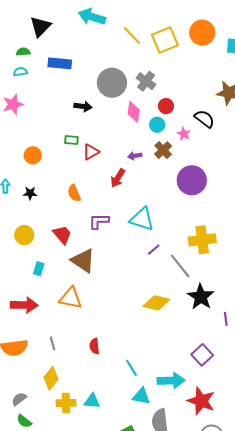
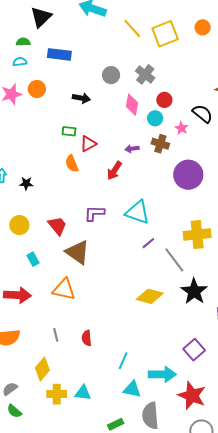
orange circle: (202, 33) -> (203, 27), size x0.6
gray circle: (112, 83) -> (111, 75), size x0.6
brown cross: (163, 150) -> (160, 144), turned -30
orange circle: (33, 155) -> (37, 89), moved
orange semicircle: (74, 193) -> (72, 164), moved
cyan rectangle: (39, 269) -> (33, 259), turned -48
gray line: (53, 343) -> (56, 335), moved
cyan line: (132, 368) -> (123, 361), turned 54

